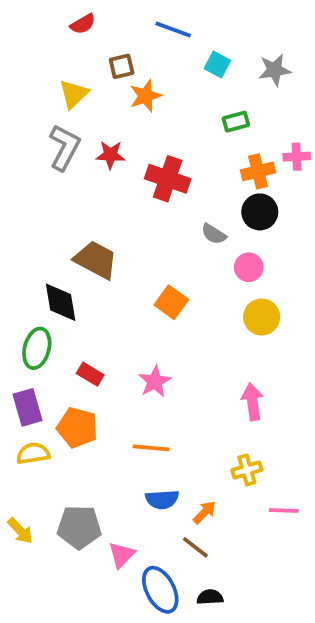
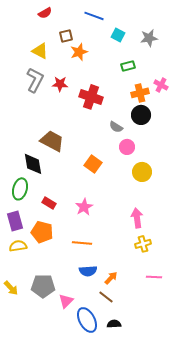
yellow triangle: (74, 94) -> (40, 51), turned -48
pink cross: (297, 157) -> (161, 85), turned 32
pink circle: (249, 267) -> (127, 147), moved
yellow cross: (247, 470) -> (143, 244), moved

